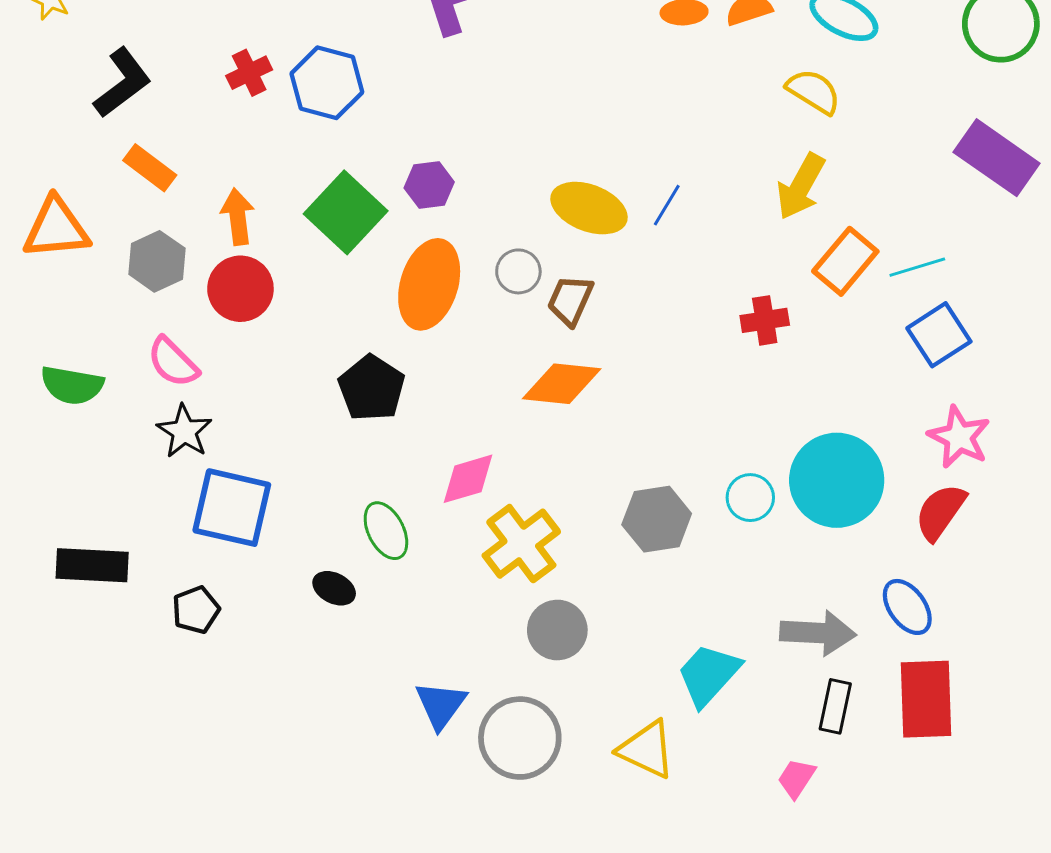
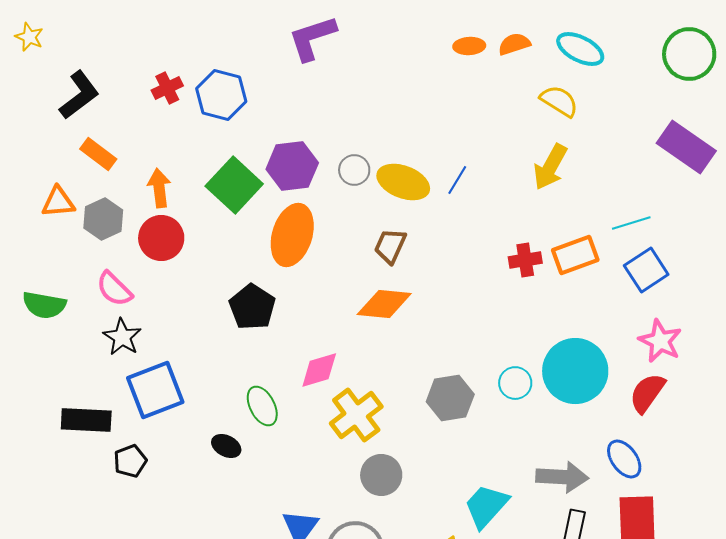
purple hexagon: (429, 185) -> (292, 166), size x1.5
orange triangle: (56, 228) -> (58, 202), moved, size x0.7
orange rectangle: (845, 261) -> (575, 255), moved, turned 30
gray circle: (518, 271) -> (354, 170), moved
blue square: (232, 508) -> (155, 390), turned -34
black rectangle: (92, 565) -> (86, 420), moved

